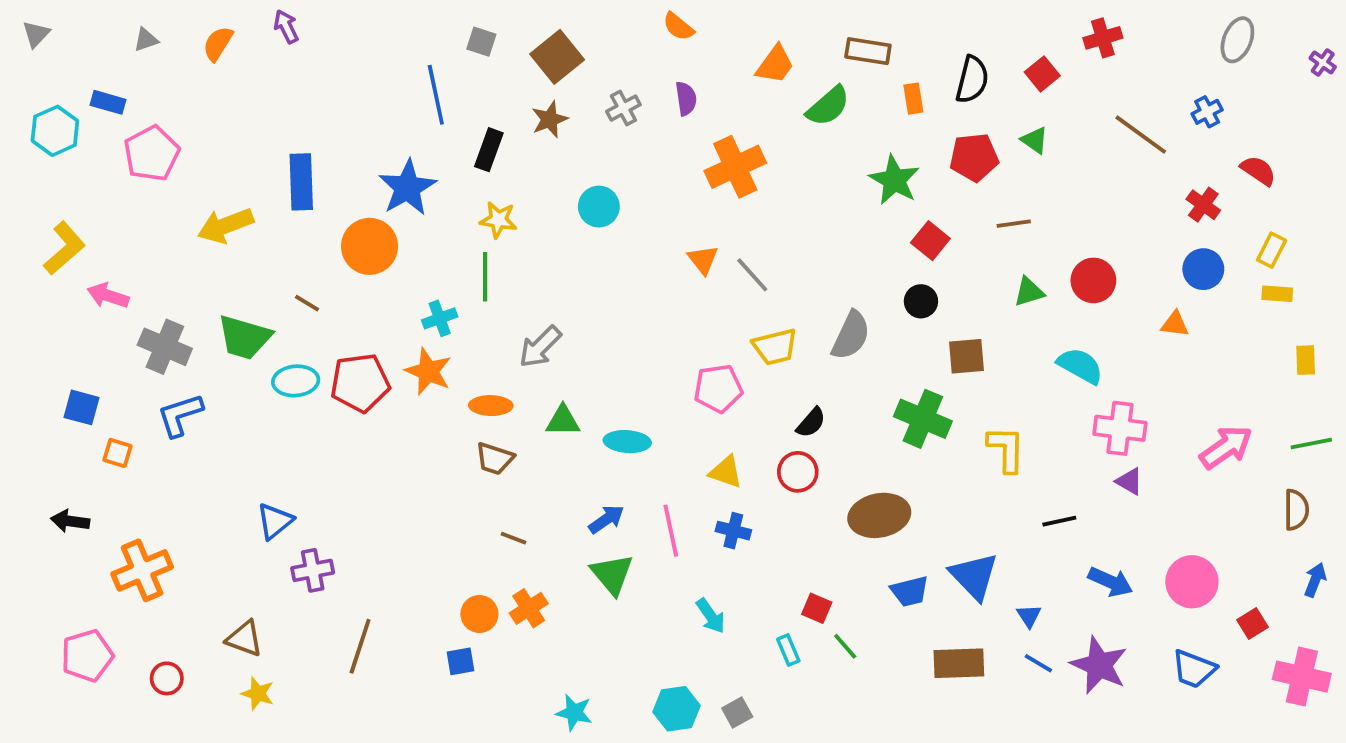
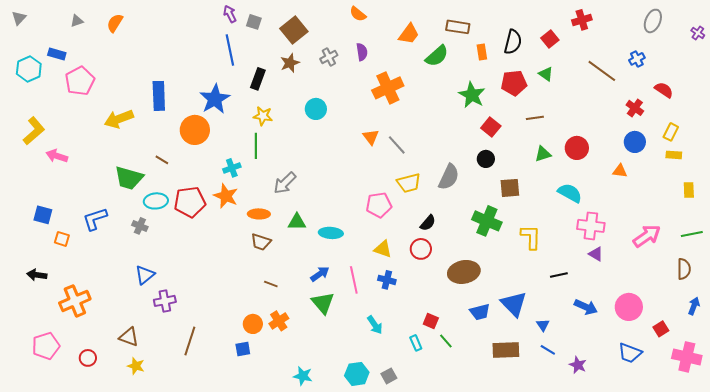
purple arrow: (286, 27) -> (230, 14), moved
gray cross: (165, 347) -> (140, 226), moved, size x0.6
purple star: (1099, 665) -> (578, 365), moved, size x0.6

